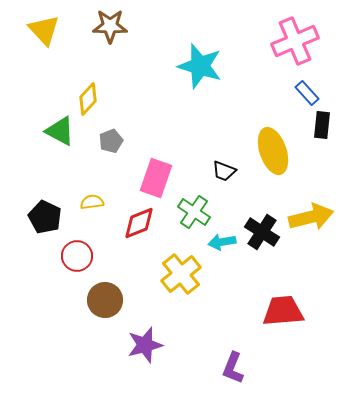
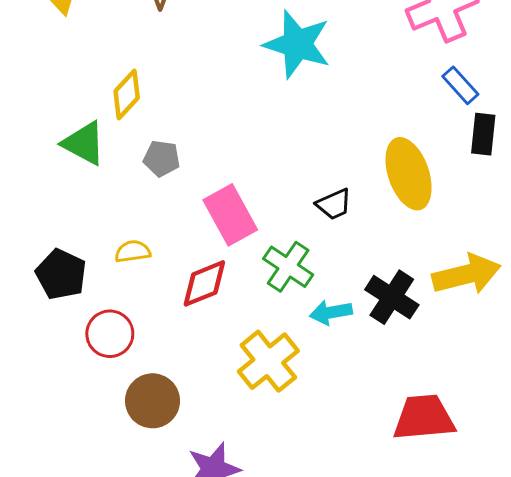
gray pentagon: (111, 141) -> (162, 158), turned 30
black trapezoid: (224, 171) -> (334, 204), turned -45
pink rectangle: (156, 178) -> (230, 215), turned -48

